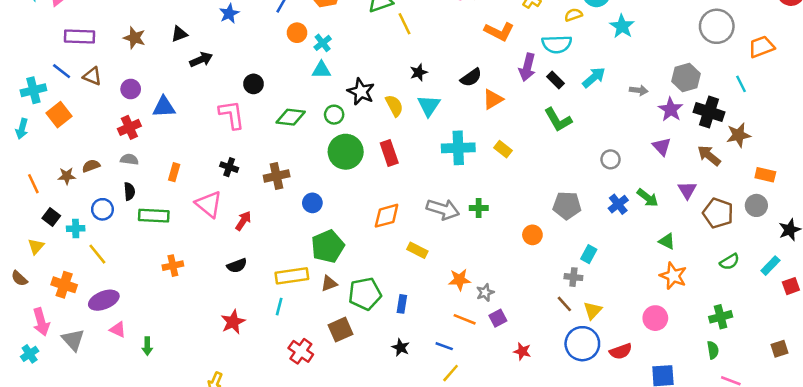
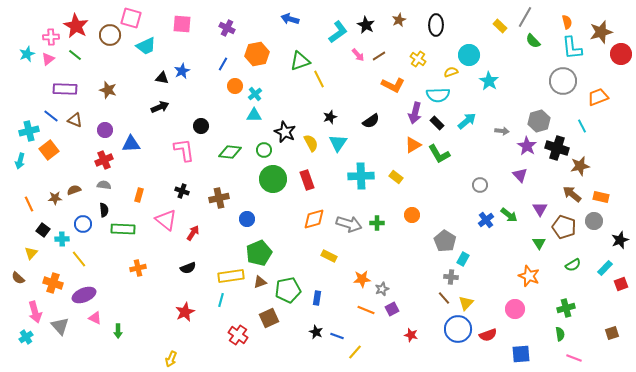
black triangle: (179, 34) -> (162, 78), moved, turned 32
orange triangle: (493, 99) -> (413, 145), moved
brown arrow: (709, 156) -> (572, 194), moved
gray pentagon: (567, 205) -> (445, 241), moved, turned 30
orange diamond: (387, 216) -> (314, 219), moved
orange circle: (532, 235) -> (412, 215), moved
green triangle: (667, 241) -> (539, 243), moved, turned 32
blue line: (444, 346) -> (337, 336), moved

